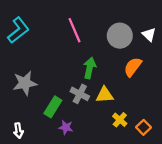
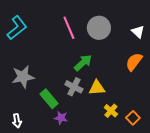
gray circle: (120, 36) -> (99, 28), moved
orange semicircle: (133, 67) -> (134, 62), moved
green arrow: (90, 68) -> (83, 63), turned 36
green rectangle: (53, 107) -> (49, 99), turned -72

